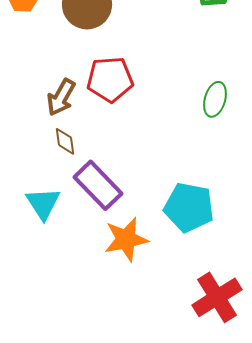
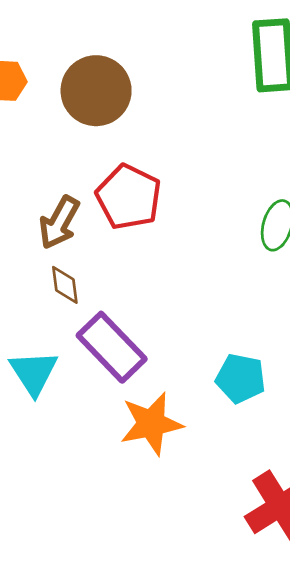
red pentagon: (110, 79) -> (129, 197), turned 30
cyan pentagon: (189, 207) -> (241, 378), size x0.7

